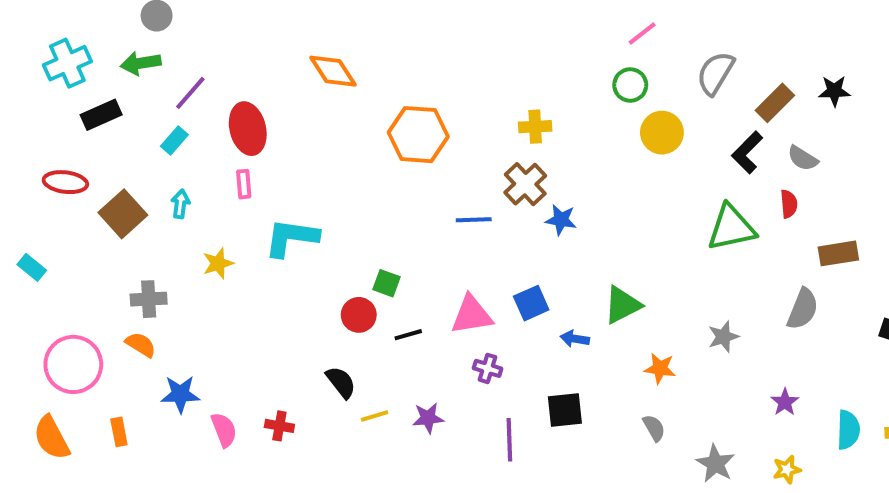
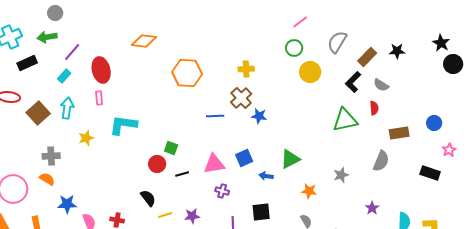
orange diamond: (333, 71) -> (144, 41), turned -50
cyan arrow: (180, 204) -> (67, 108), size x1.5

